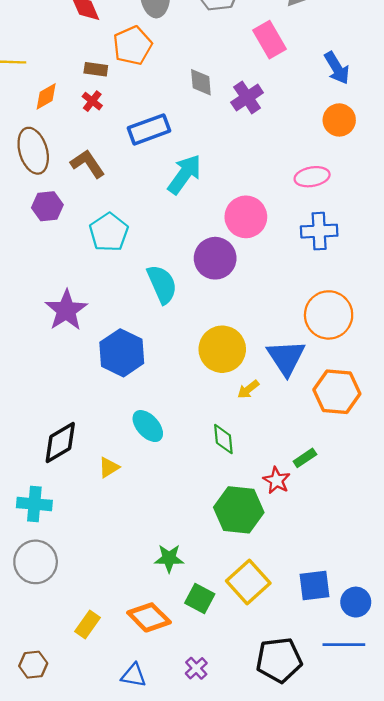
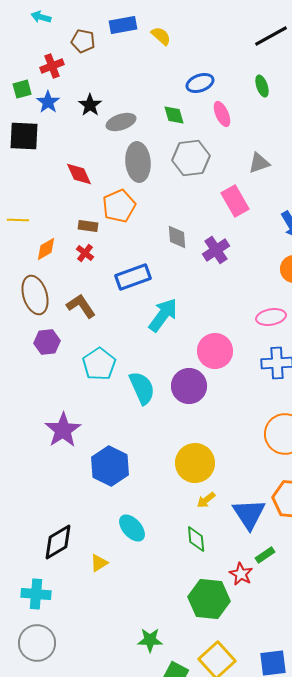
cyan semicircle: (162, 284) -> (142, 388), moved
blue triangle: (286, 357) -> (249, 514), moved
yellow arrow: (248, 389) -> (206, 500), moved

